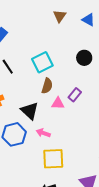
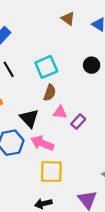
brown triangle: (60, 16) -> (68, 19), turned -32
purple rectangle: (75, 95) -> (78, 121), moved
pink arrow: (43, 133) -> (42, 143), size x1.5

